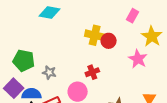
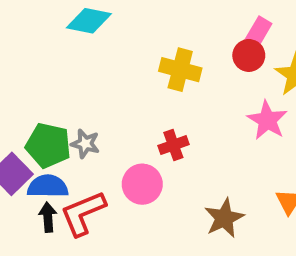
red circle: (109, 41) -> (249, 55), moved
green pentagon: (24, 61) -> (48, 145), moved

